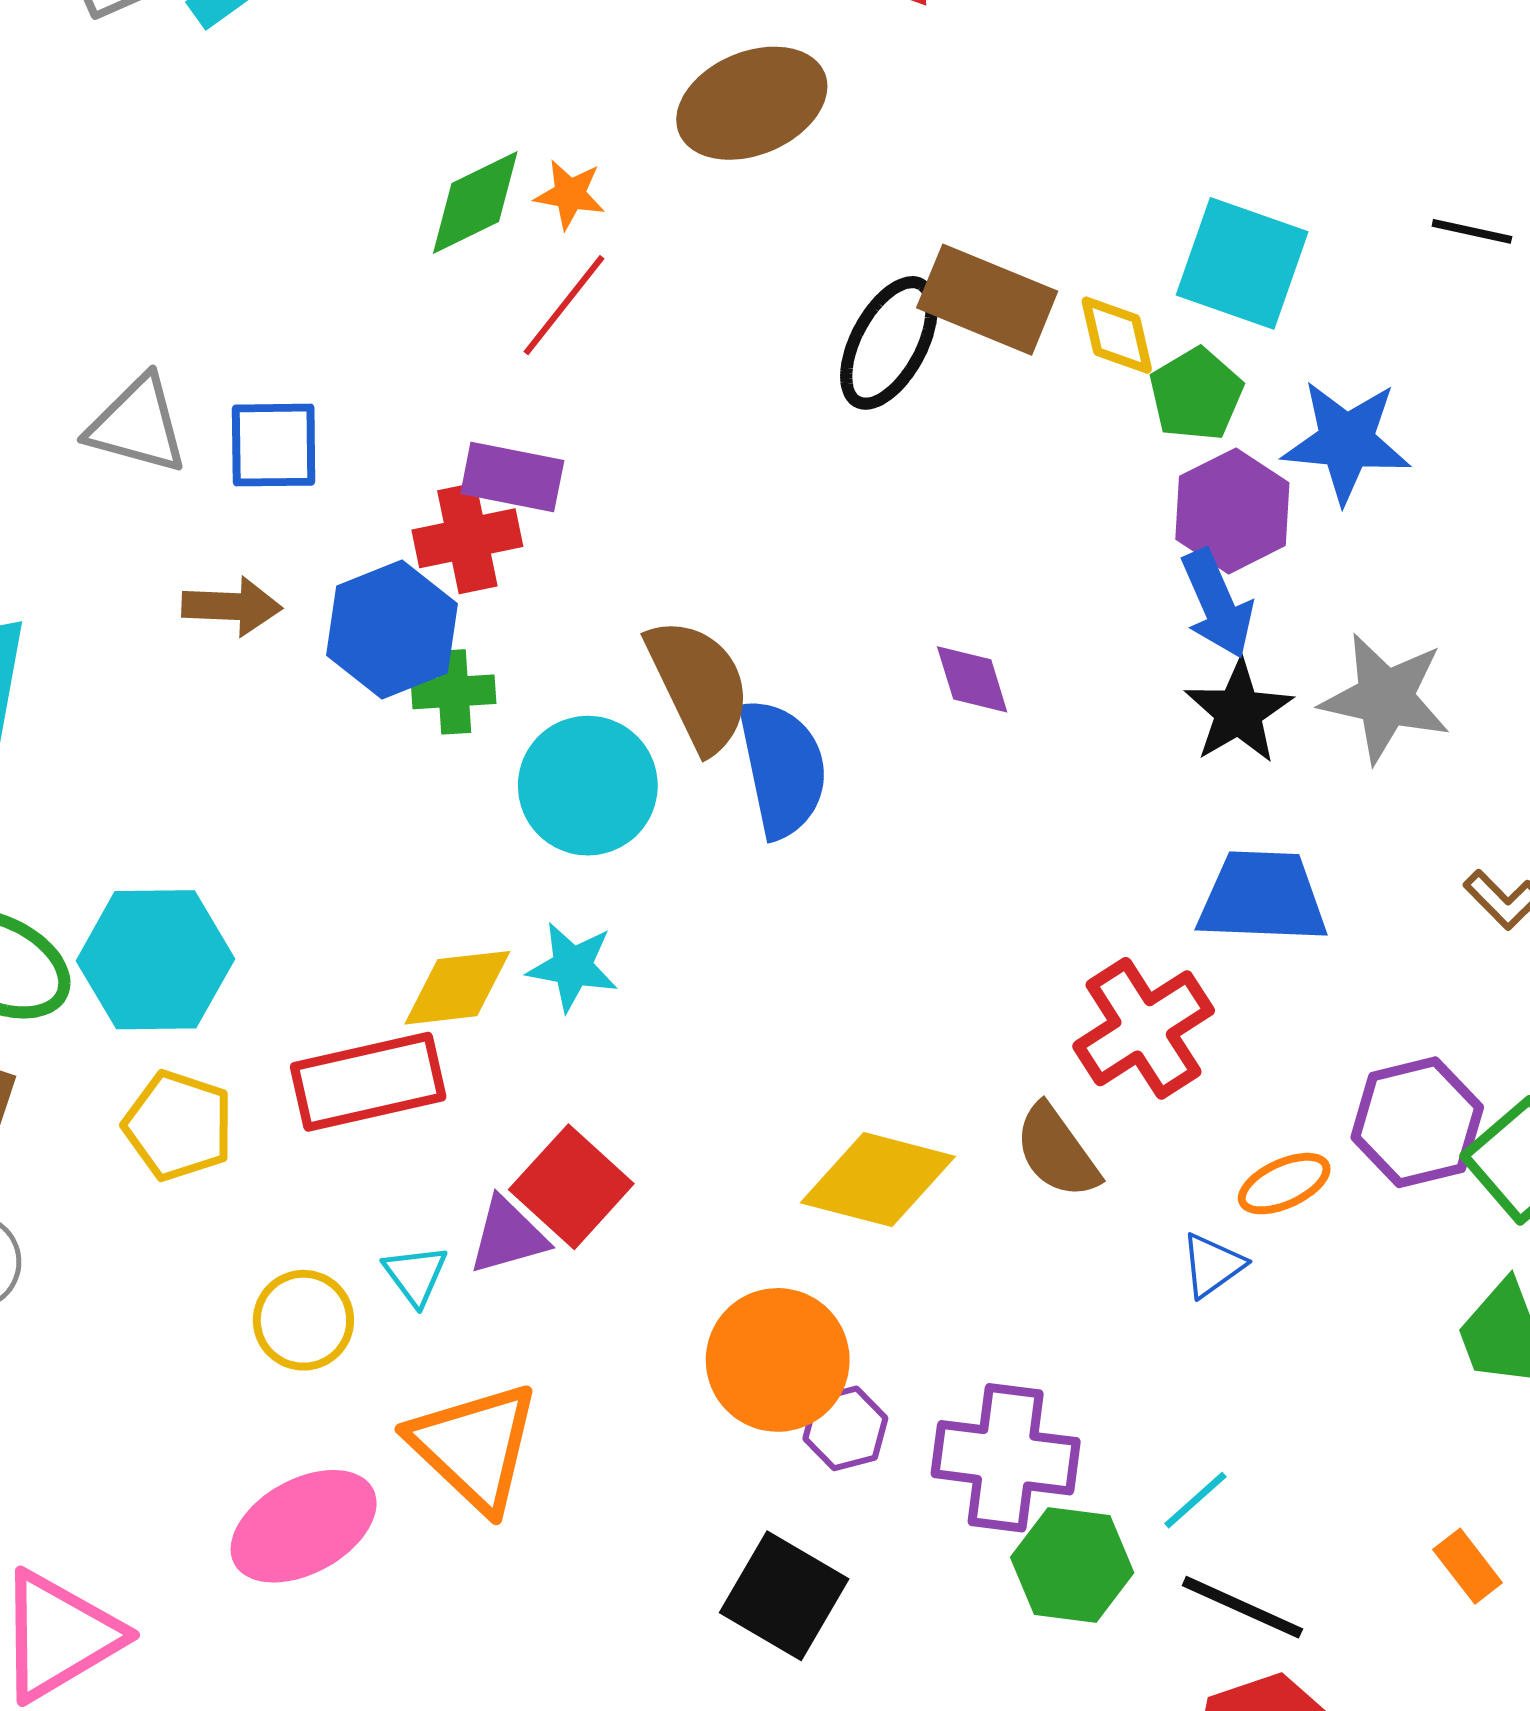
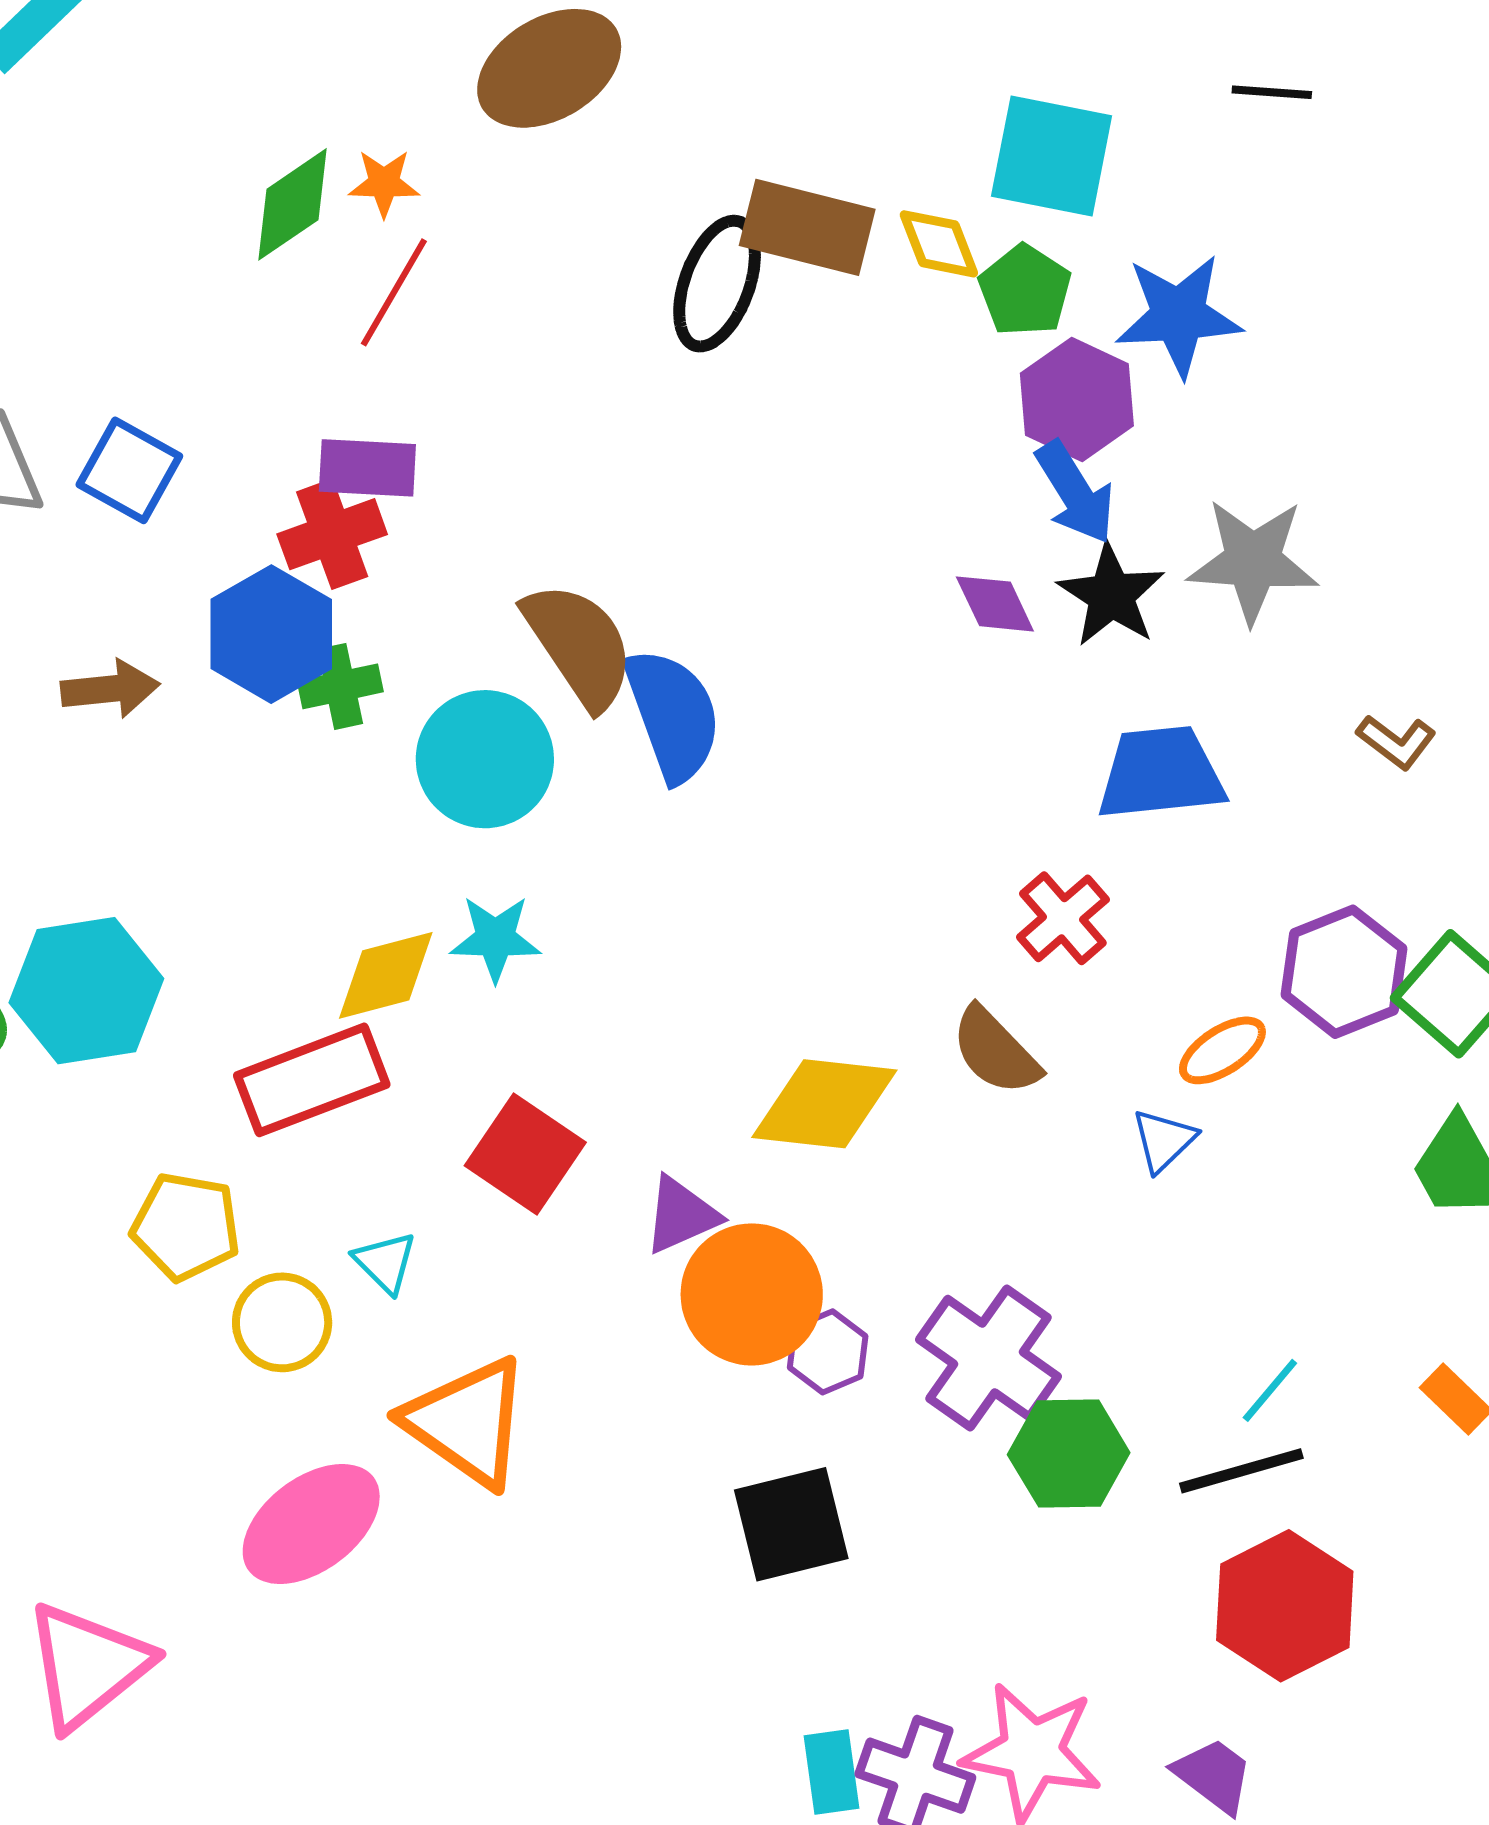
blue square: (274, 445) -> (129, 470), turned 38
brown arrow: (232, 606) -> (110, 689), moved
purple diamond: (972, 679) -> (995, 604), moved
red cross: (1144, 1028) -> (1063, 918), size x0.7
yellow pentagon: (179, 1126) -> (186, 1227), moved
purple triangle: (508, 1236) -> (681, 1215), moved
purple cross: (1006, 1458) -> (988, 1358), turned 36
cyan line: (1195, 1500) -> (1270, 1390), moved
black square: (784, 1596) -> (791, 1524), turned -36
black line: (1242, 1607) -> (1241, 1471), turned -32

